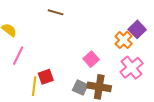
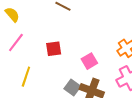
red square: (46, 77) -> (54, 49), moved

